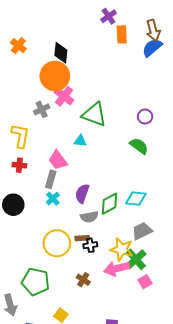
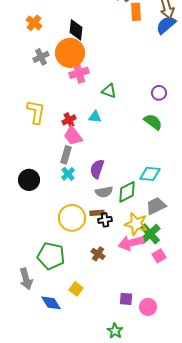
pink cross: (64, 96) -> (79, 73), turned 36
gray cross: (42, 109) -> (41, 57), moved
green triangle: (94, 115) -> (109, 91), size x0.6
red cross: (19, 165) -> (69, 120), moved, turned -32
green diamond: (110, 204) -> (127, 192), moved

